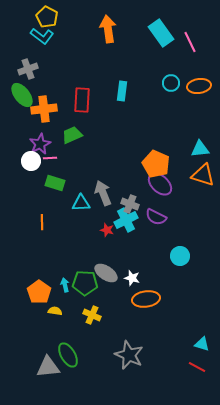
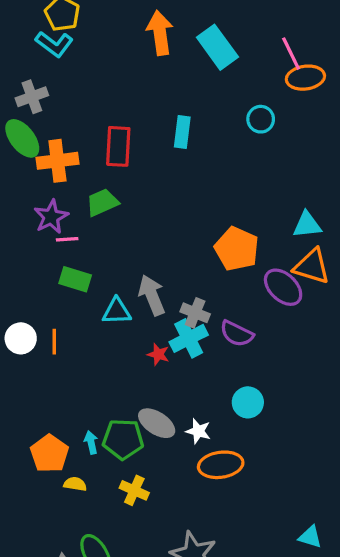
cyan rectangle: (161, 33) -> (217, 47), moved
orange ellipse: (199, 86) -> (305, 78), moved
white circle: (31, 161) -> (21, 338), moved
purple ellipse: (160, 184) -> (283, 287), moved
cyan circle: (180, 256) -> (248, 402), moved

